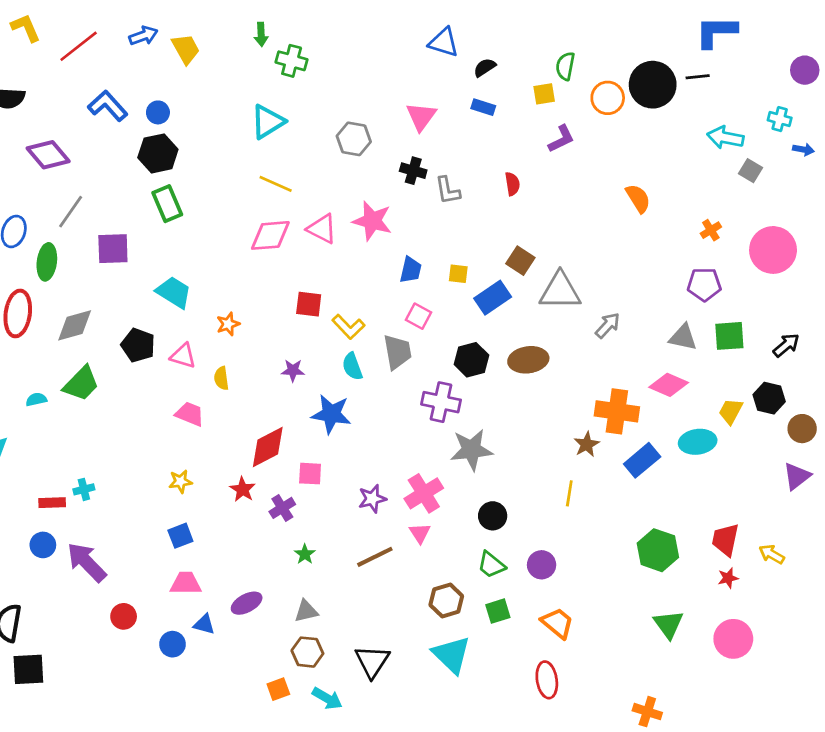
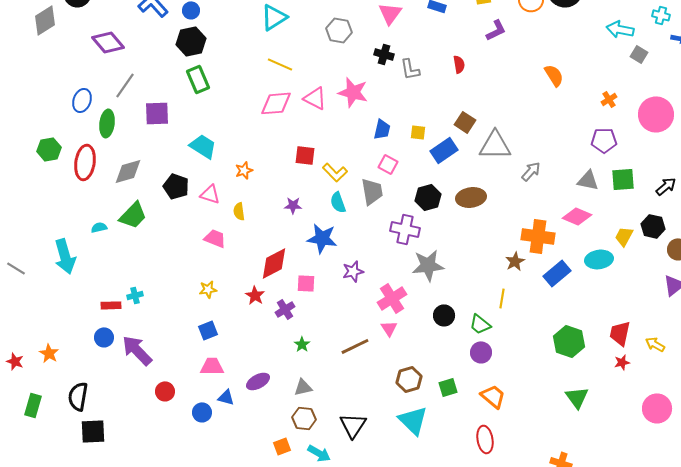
purple star: (372, 499) -> (353, 271), moved
green trapezoid: (491, 565) -> (480, 324), moved
pink circle: (733, 639) -> (657, 408), moved

